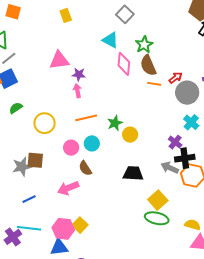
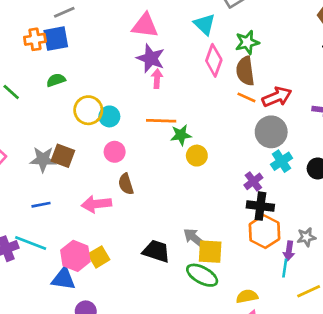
pink triangle: (59, 60) -> (145, 26), moved
purple star: (79, 74) -> (151, 58), size x1.5
red arrow: (176, 78) -> (277, 97), size x1.5
pink arrow: (77, 91) -> (157, 79), moved
gray circle: (187, 93) -> (271, 132), moved
orange line: (86, 118) -> (161, 121), moved
cyan circle: (92, 143) -> (109, 116), moved
gray arrow: (170, 168) -> (194, 238), moved
black trapezoid: (133, 173) -> (156, 251), moved
yellow square: (158, 200) -> (210, 252), turned 30
yellow semicircle: (193, 225) -> (247, 296), turned -42

